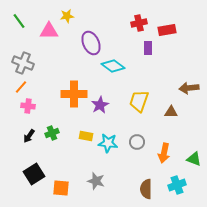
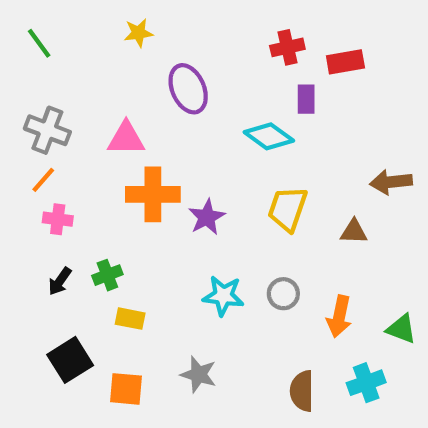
pink triangle: (49, 31) -> (126, 138), moved
cyan diamond: (113, 66) -> (269, 136), moved
yellow rectangle: (86, 136) -> (130, 319), moved

